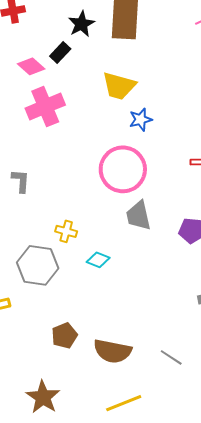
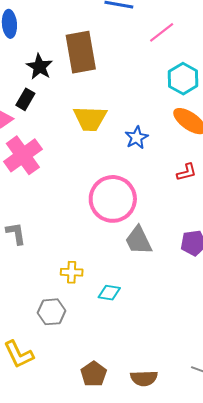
blue star: (141, 120) -> (137, 138), moved
gray hexagon: (38, 265) -> (52, 312), size x0.7
brown semicircle: (112, 351) -> (144, 378), size x0.7

